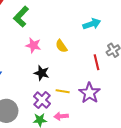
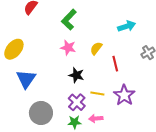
green L-shape: (21, 17) -> (69, 20), moved
yellow semicircle: (61, 46) -> (96, 48), turned 72
red line: (96, 62) -> (115, 64), moved

